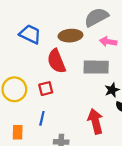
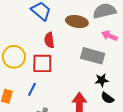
red semicircle: (56, 61) -> (49, 40), moved, size x0.7
red square: (46, 89) -> (42, 63), size x1.5

